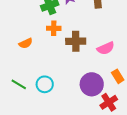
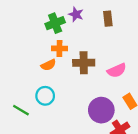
orange semicircle: (26, 43) -> (48, 65), moved
cyan circle: (45, 84) -> (45, 96), moved

